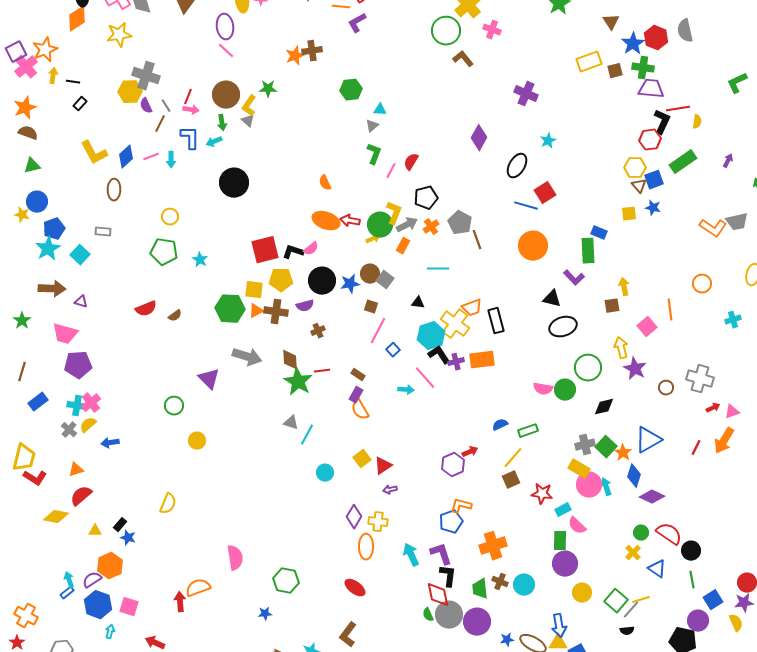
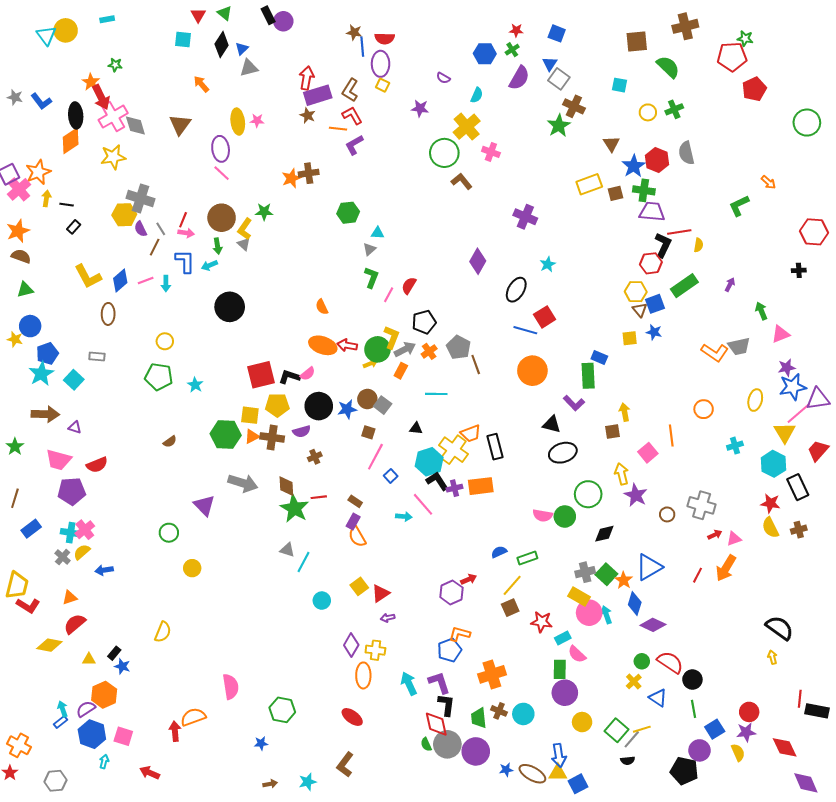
red semicircle: (146, 309) -> (97, 465), moved

